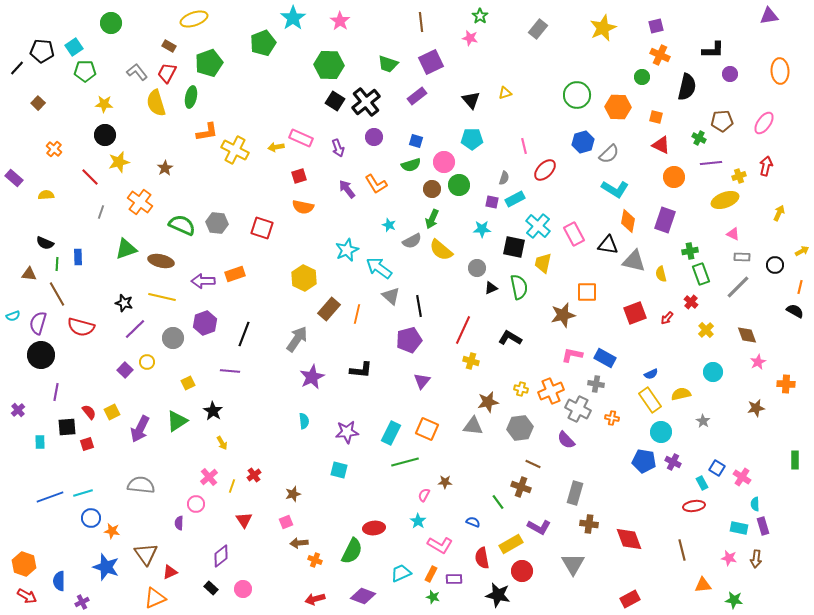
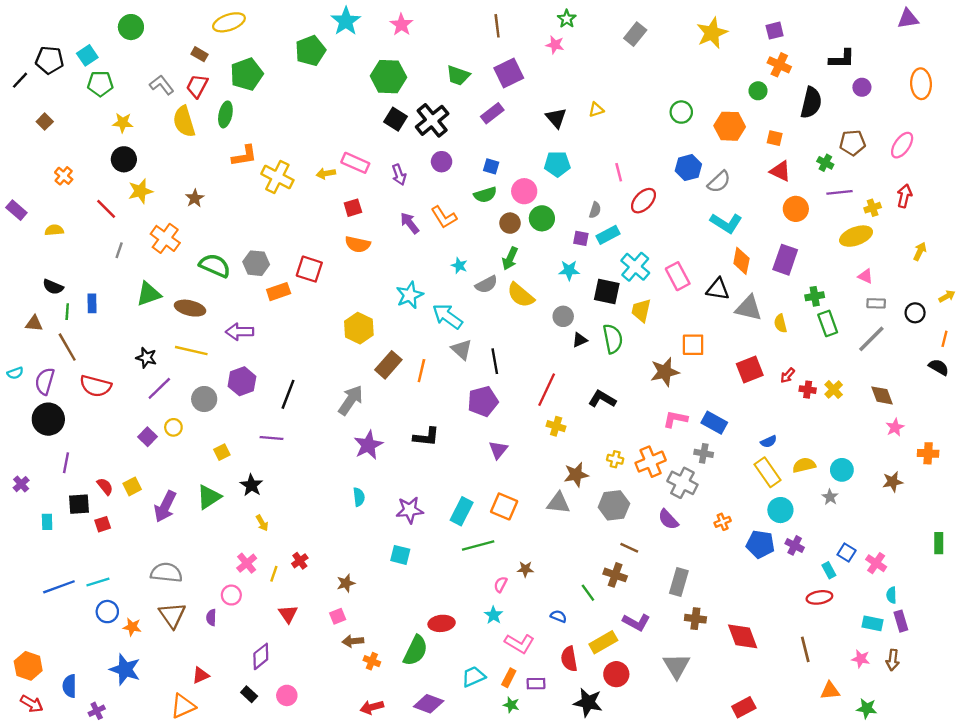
green circle: (577, 95) -> (681, 112), size x0.7
orange rectangle: (235, 274) -> (279, 292), moved
red cross: (691, 302) -> (808, 390), moved, turned -32
cyan circle: (713, 372) -> (842, 470), moved
orange cross: (612, 418) -> (723, 522), moved, turned -32
brown triangle: (146, 554) -> (172, 615), moved

